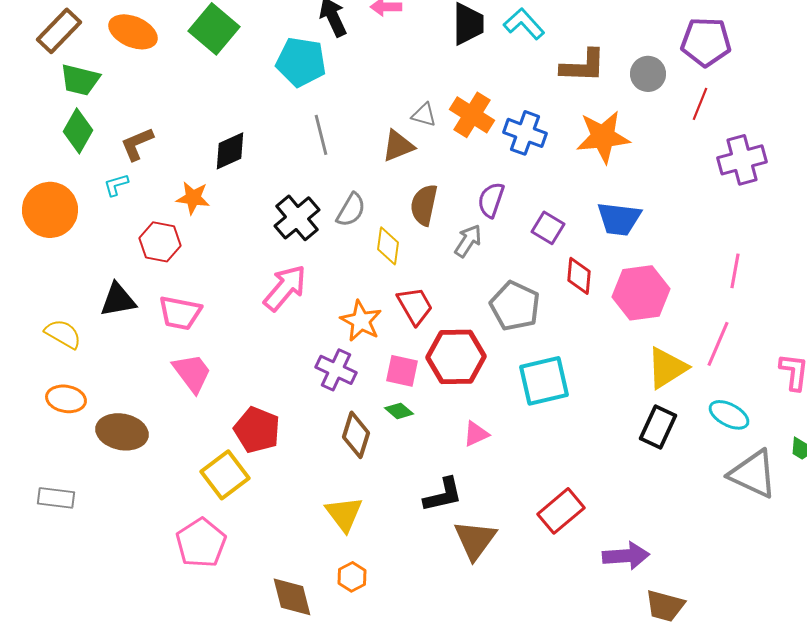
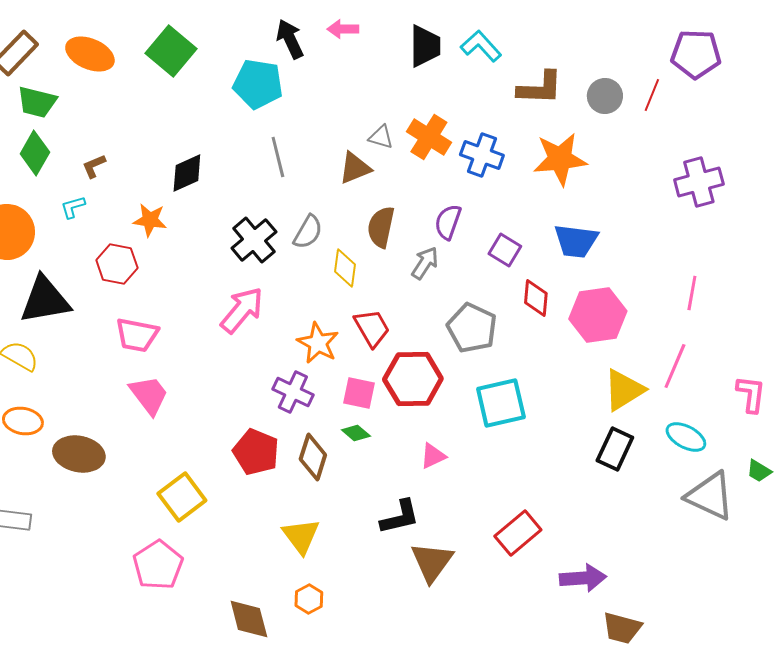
purple pentagon: (706, 42) -> (696, 54), moved
red line: (700, 104) -> (652, 95), moved
brown L-shape: (137, 144) -> (94, 166), size x0.7
black triangle: (118, 300) -> (45, 300), moved, size x1.4
red pentagon: (257, 430) -> (256, 452), moved

